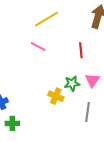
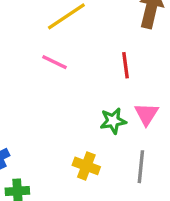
yellow cross: (56, 96) -> (86, 166), moved

